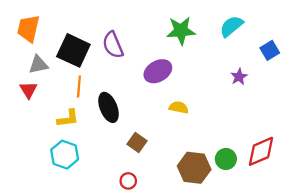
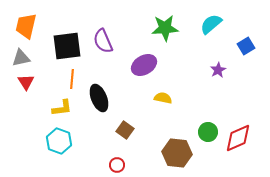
black square: (73, 50) -> (67, 46), turned -32
gray triangle: (38, 65) -> (21, 58), moved
green circle: (226, 159) -> (208, 132), moved

